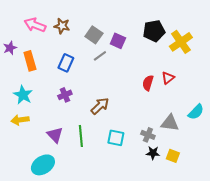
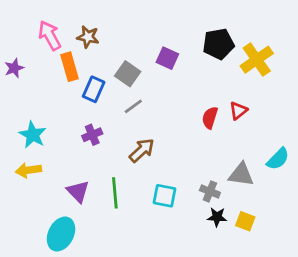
pink arrow: (35, 25) -> (50, 35), turned 40
gray square: (94, 35) -> (128, 74), moved
gray line: (100, 56) -> (133, 106), moved
orange rectangle: (30, 61) -> (69, 67), moved
cyan ellipse: (43, 165) -> (61, 234), turned -30

